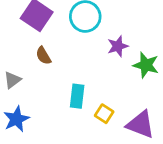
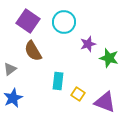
brown semicircle: (43, 56) -> (33, 51), size x1.5

